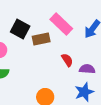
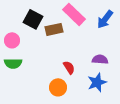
red semicircle: (67, 60) -> (69, 67), moved

